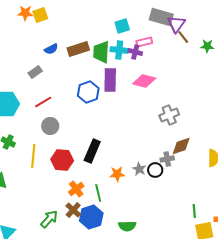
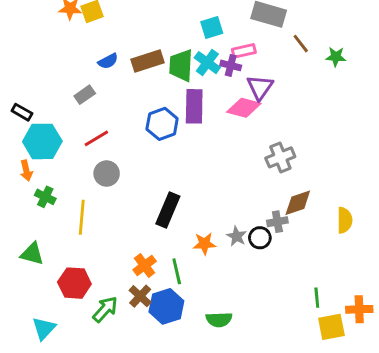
purple triangle: (176, 24) -> (260, 87), moved
cyan cross: (119, 50) -> (207, 63), turned 30
red hexagon: (62, 160) -> (74, 283), moved

